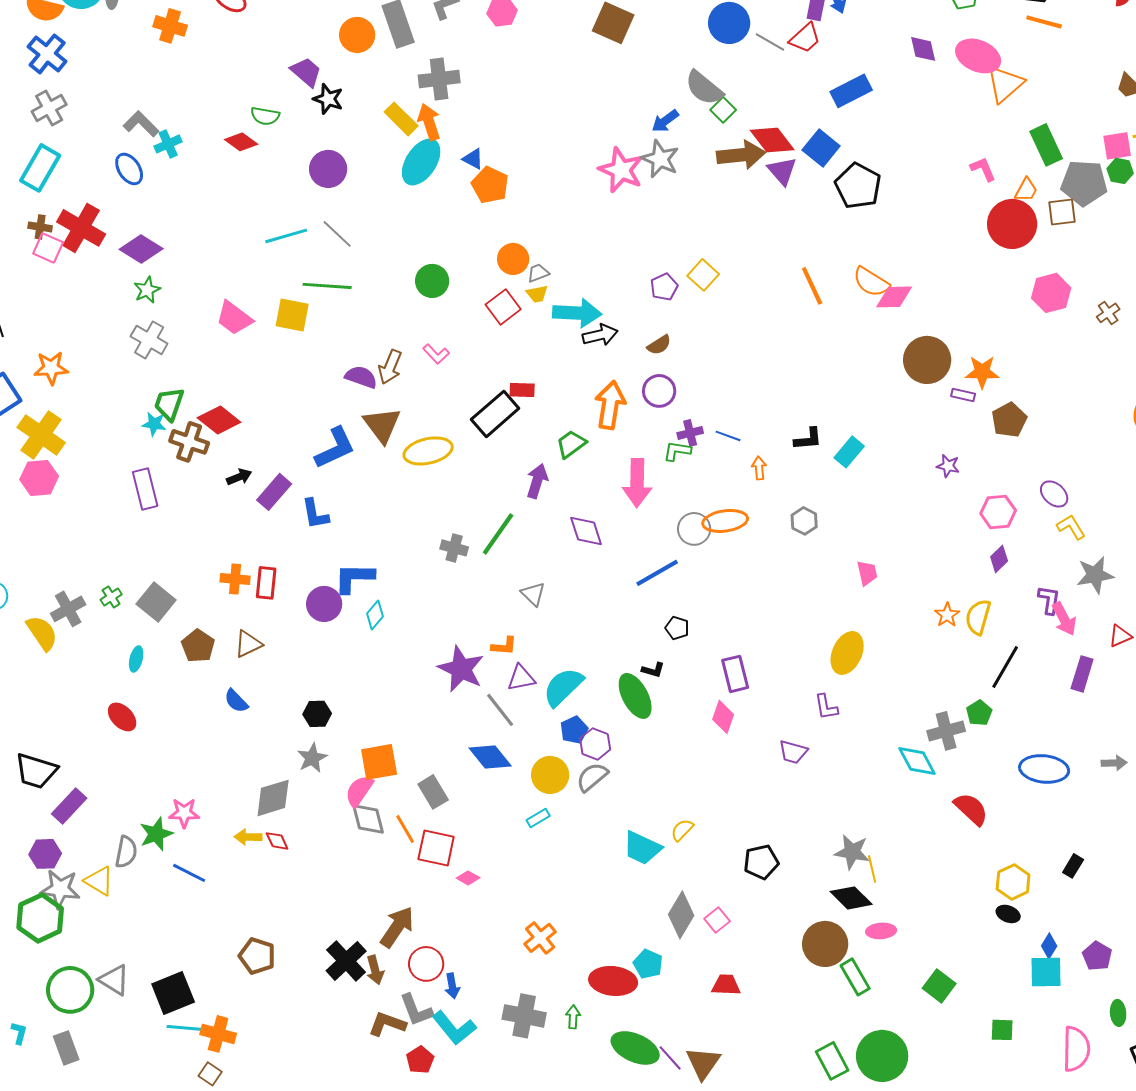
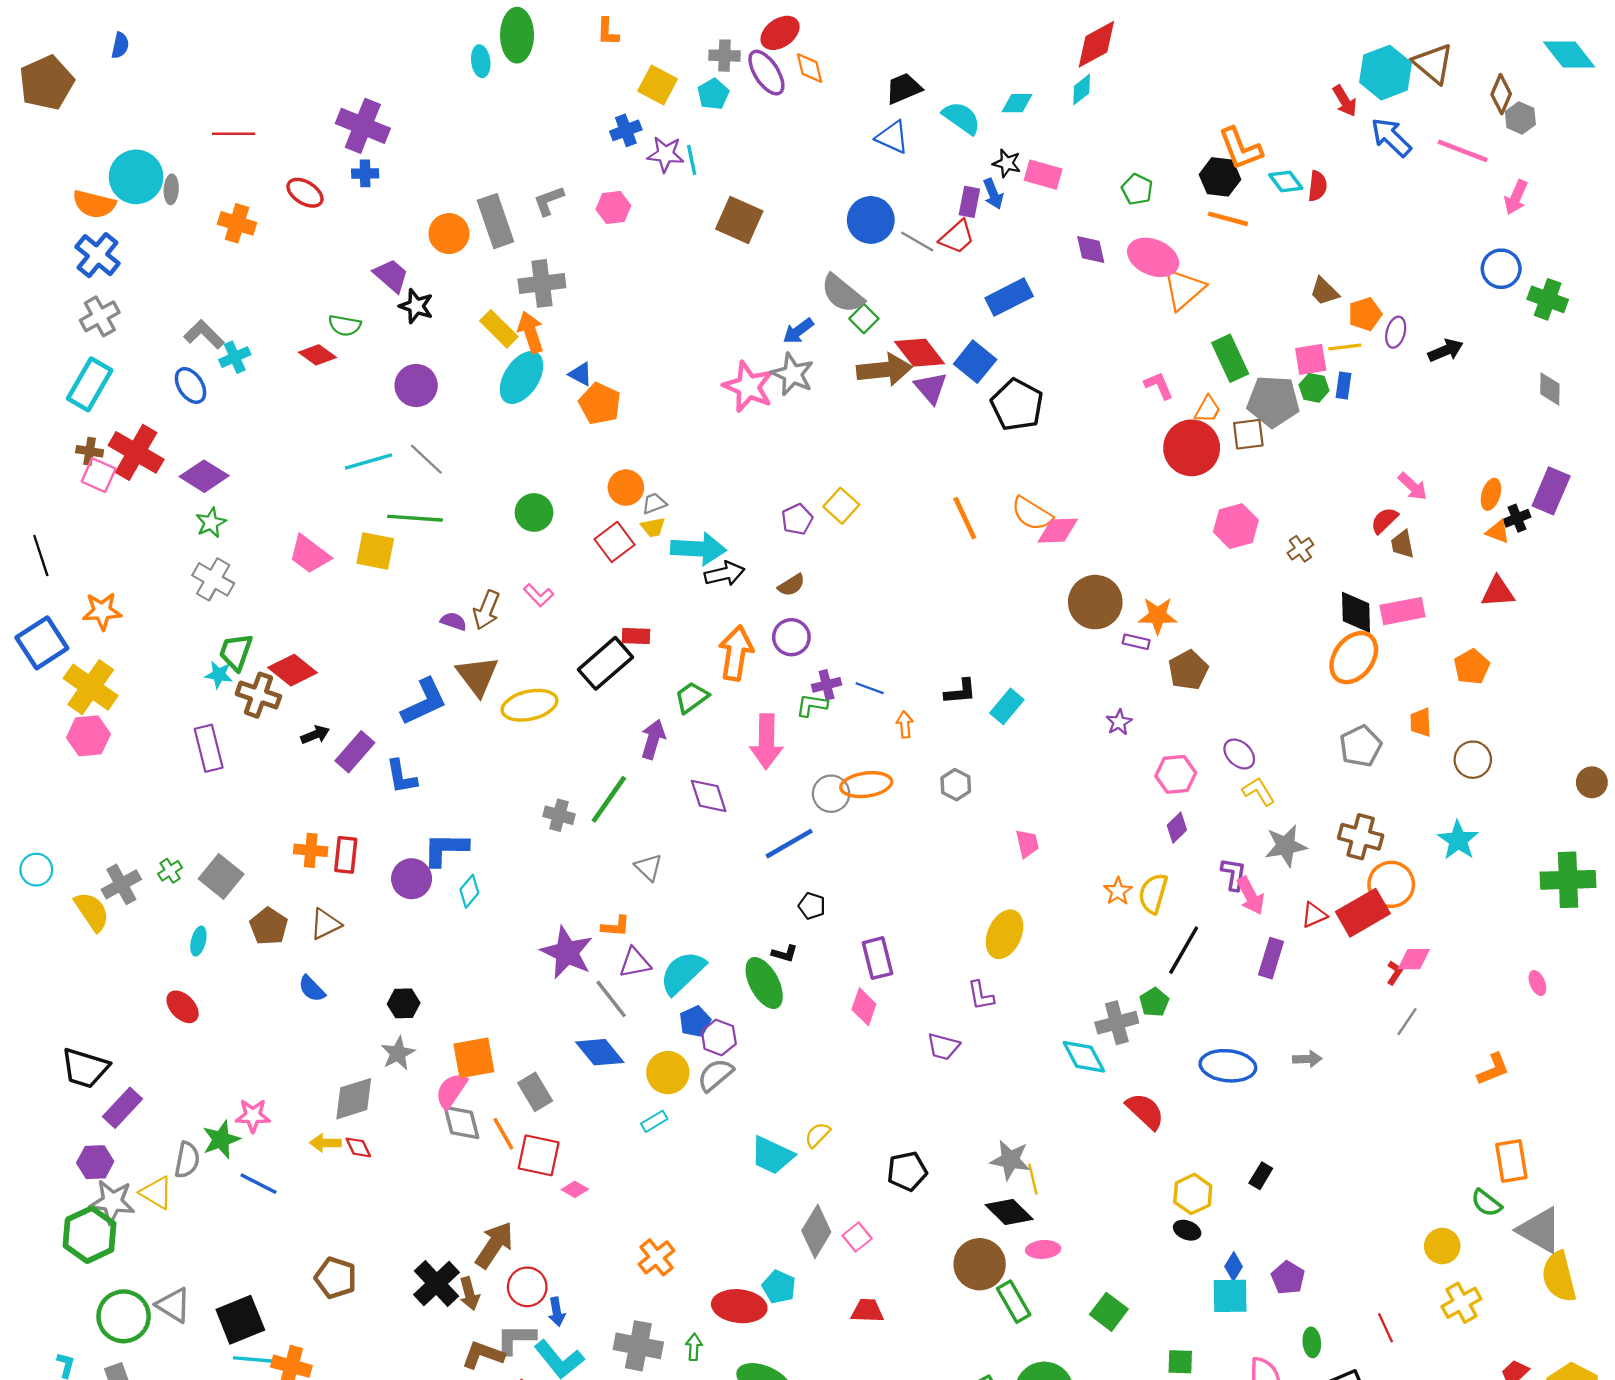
purple semicircle: (361, 377) -> (454, 621), size x0.7
purple star: (948, 466) -> (1119, 722), turned 30
gray L-shape: (416, 1010) -> (516, 1339), turned 111

